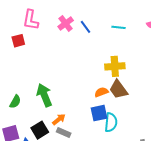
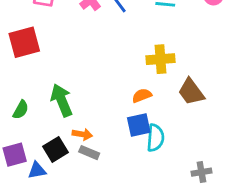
red square: (18, 41) -> (24, 42), moved, size x1.6
brown trapezoid: (118, 89) -> (191, 92), moved
orange arrow: (59, 119) -> (82, 134), turned 48

